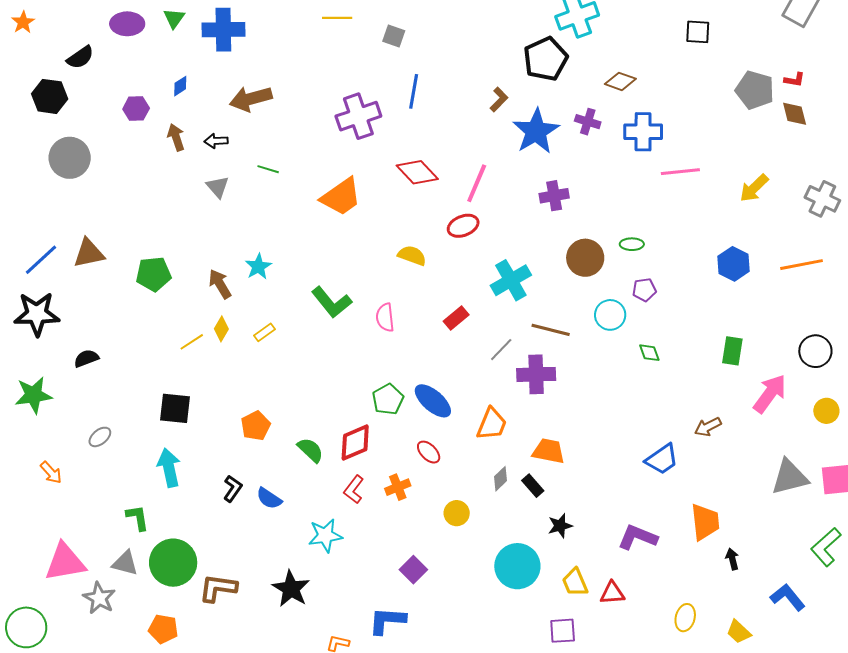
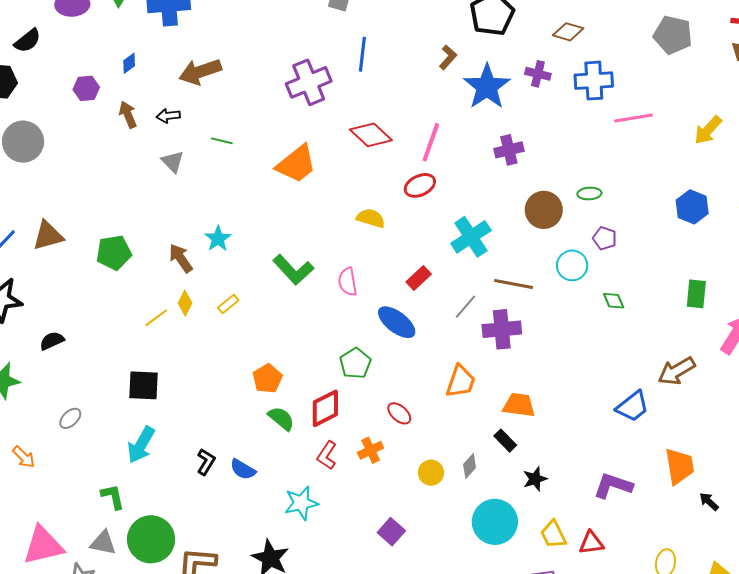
gray pentagon: (755, 90) -> (673, 35), moved
purple pentagon: (644, 290) -> (605, 238), turned 30
blue ellipse: (433, 401) -> (397, 322), moved
orange pentagon: (256, 426) -> (267, 379), moved
brown arrow: (708, 427) -> (677, 371), size x1.4
cyan arrow: (169, 468) -> (141, 445), turned -135
gray diamond: (500, 479) -> (470, 466), moved
black arrow: (732, 559) -> (709, 502), turned -30

